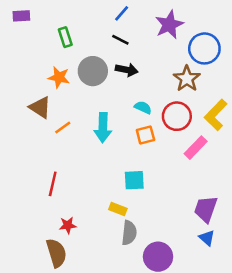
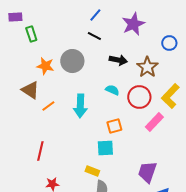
green rectangle: (65, 37) -> (31, 34), moved
blue circle: (204, 48) -> (169, 43), moved, size x0.6
black arrow: (127, 70) -> (118, 60), moved
orange square: (145, 135) -> (114, 126), moved
purple trapezoid: (206, 209) -> (147, 172), moved

